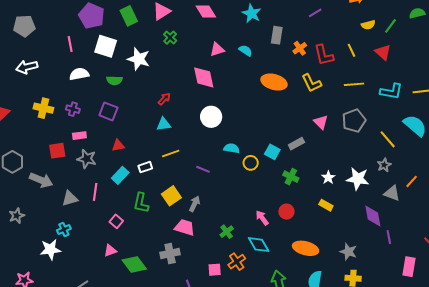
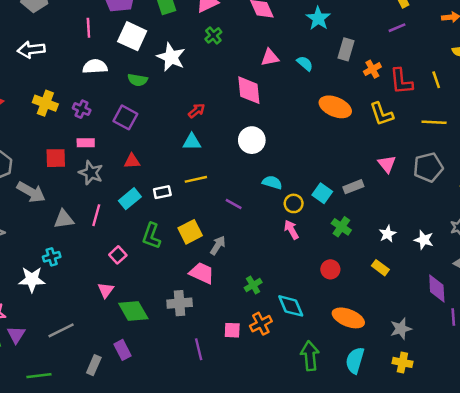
white star: (358, 179) -> (424, 240), size x0.7
pink arrow: (262, 218) -> (291, 230), moved
pink triangle: (110, 251) -> (106, 290), turned -40
gray star: (348, 252) -> (401, 329), turned 30

